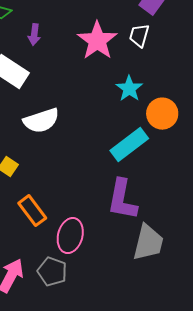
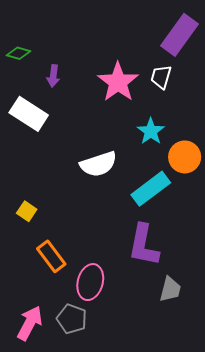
white semicircle: (41, 121) -> (98, 164), moved
gray trapezoid: (148, 243) -> (170, 289), size x0.7

